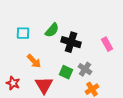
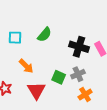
black cross: (71, 42) -> (79, 47), moved
gray cross: (85, 69) -> (78, 74), turned 32

